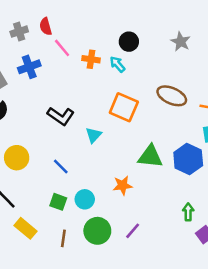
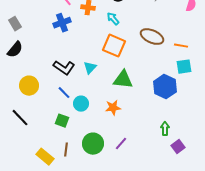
cyan arrow: (118, 64) -> (113, 19), moved
blue cross: (29, 67) -> (62, 23), moved
black L-shape: (61, 116) -> (64, 68), moved
green triangle: (150, 156) -> (123, 80), moved
cyan circle: (85, 199) -> (81, 104), moved
yellow rectangle: (25, 228) -> (45, 157), moved

